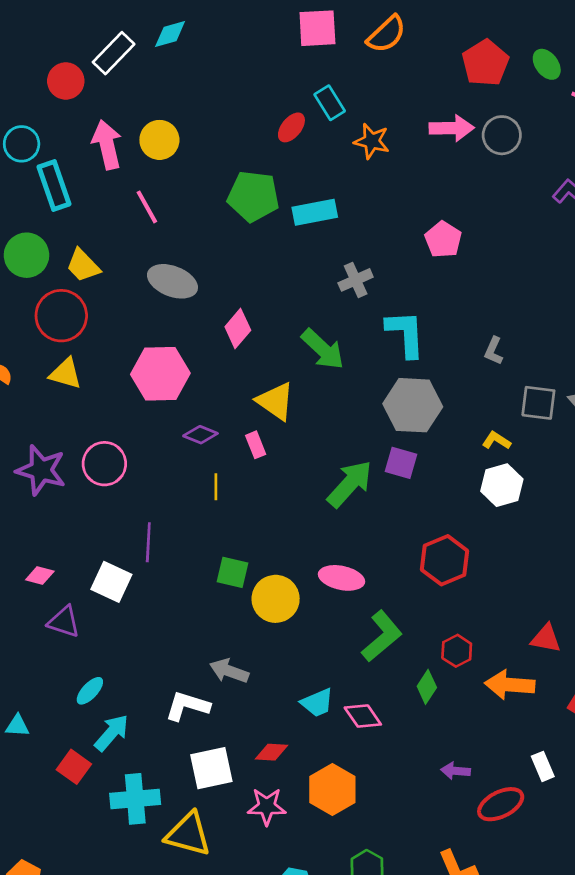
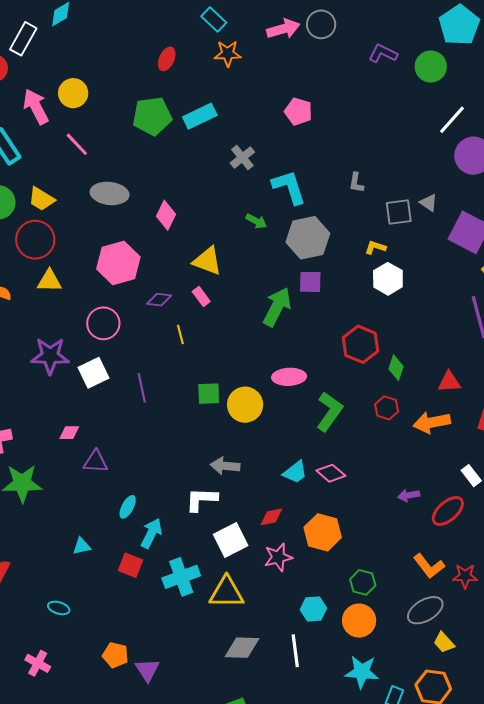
cyan rectangle: (330, 103) -> (214, 19), moved
green arrow: (323, 349) -> (256, 221), moved, size x0.6
pink circle: (104, 464) -> (103, 323), moved
white square: (111, 582) -> (94, 373), moved, turned -36
green diamond: (427, 687) -> (396, 368), moved

